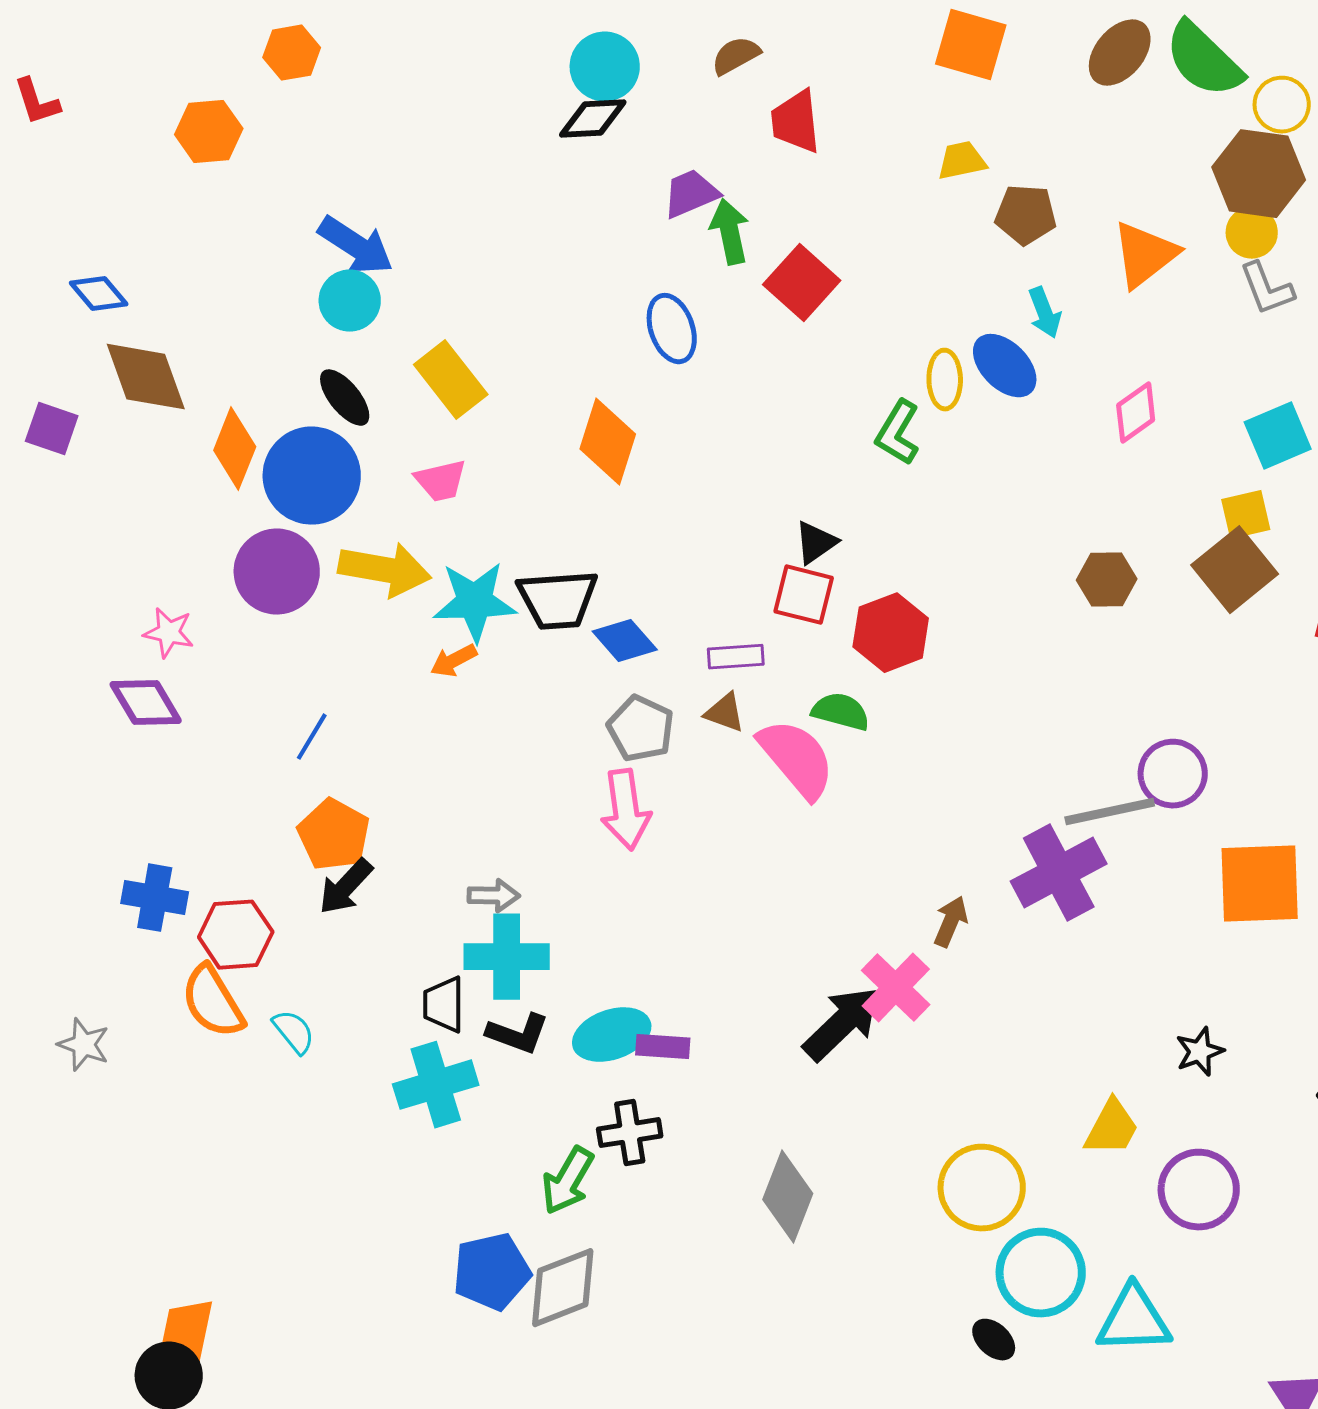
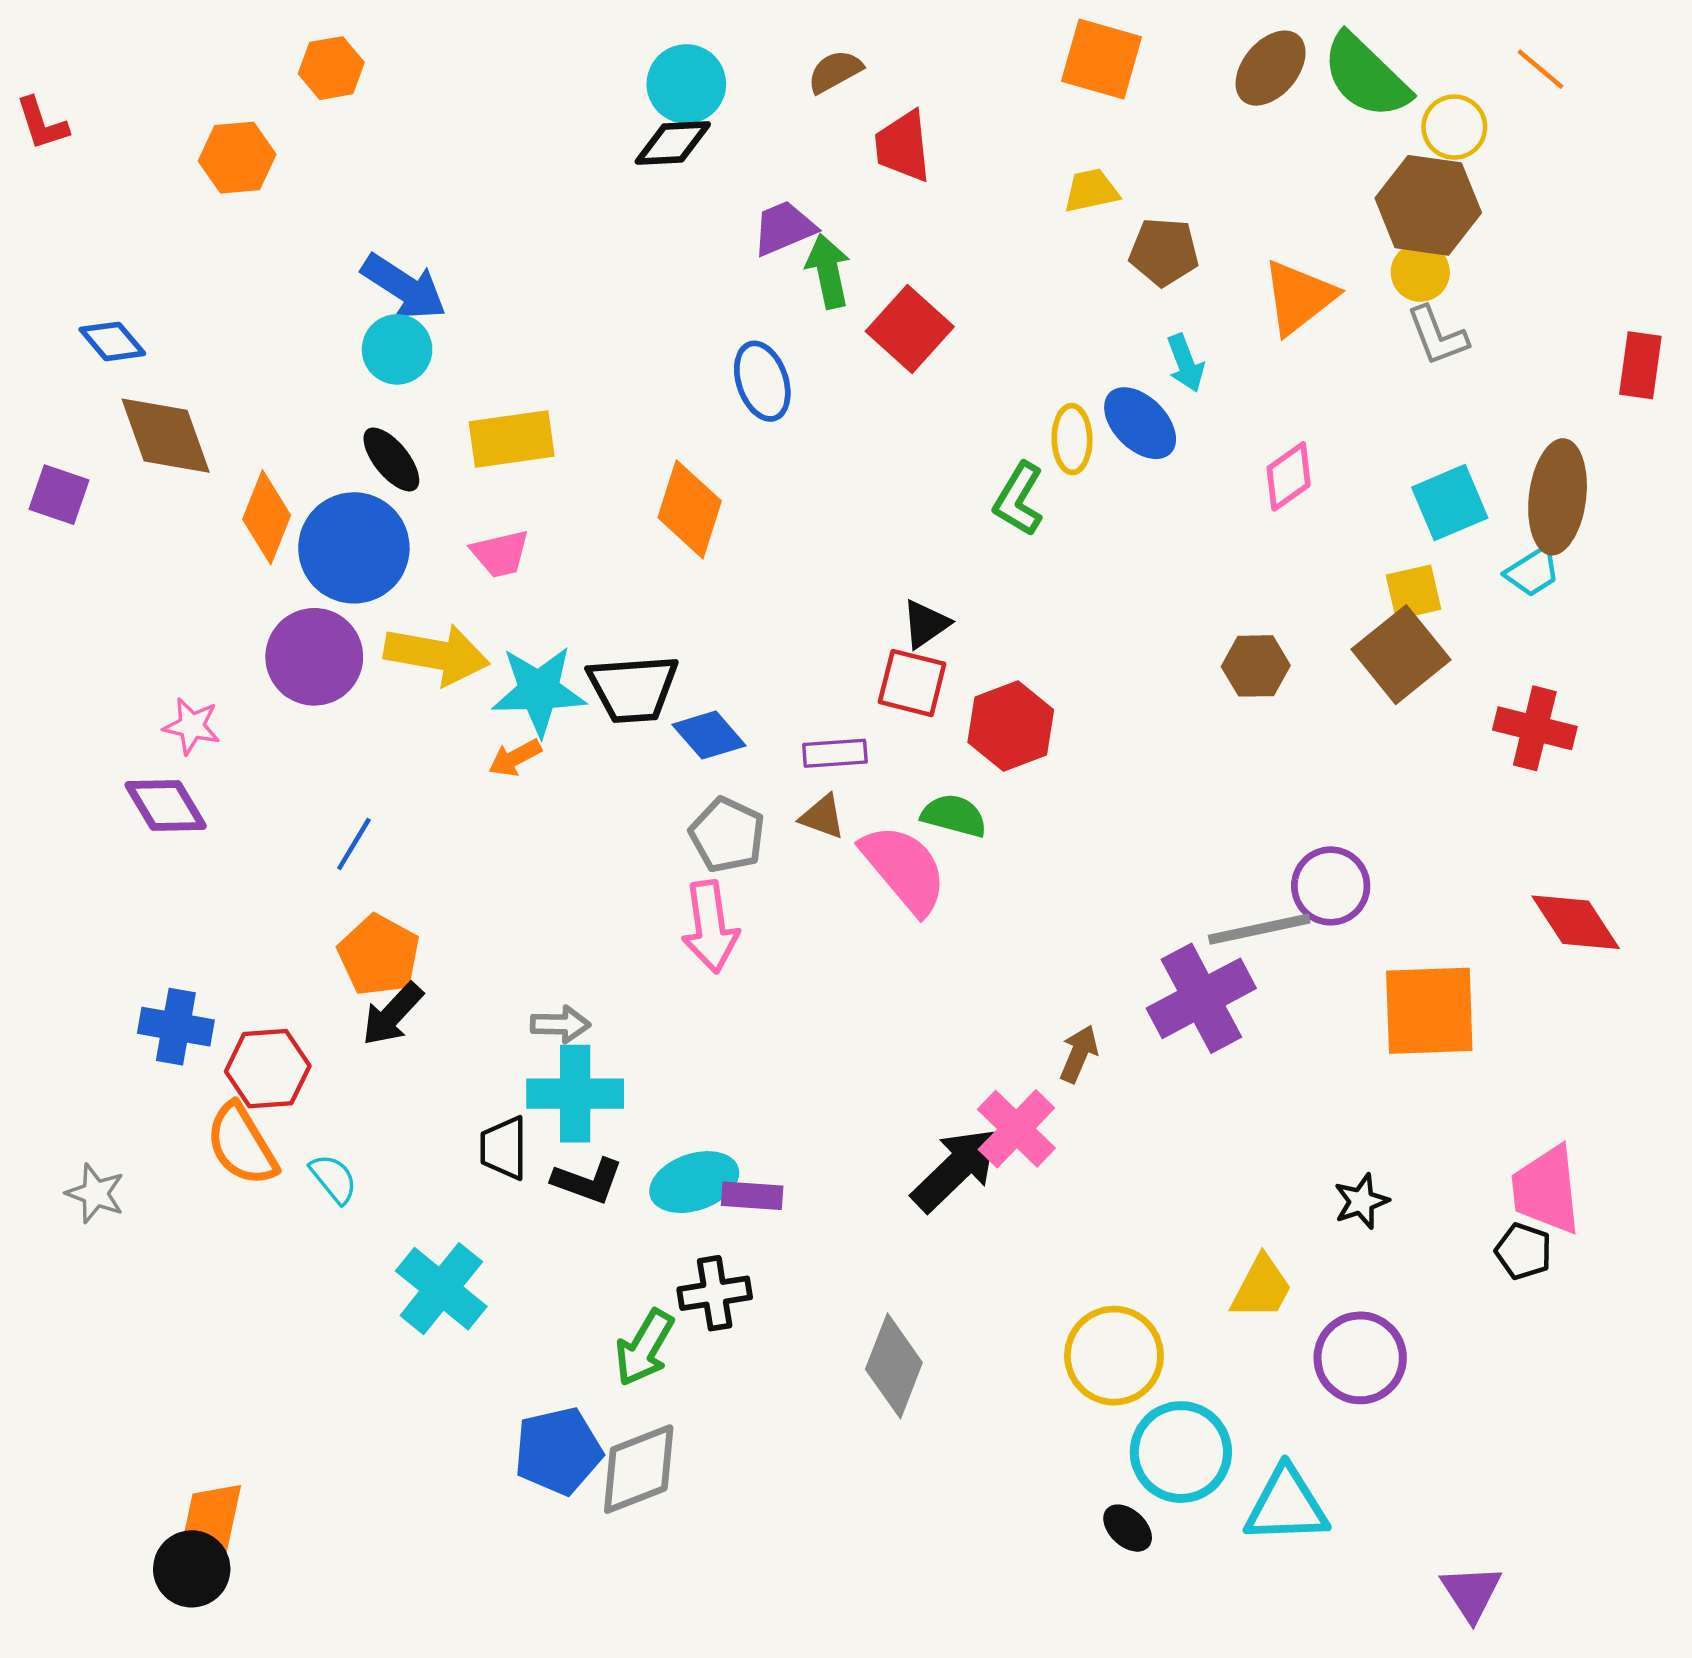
yellow rectangle: (451, 380) -> (512, 439), turned -60
cyan cross: (436, 1085) -> (441, 1289), moved, turned -34

